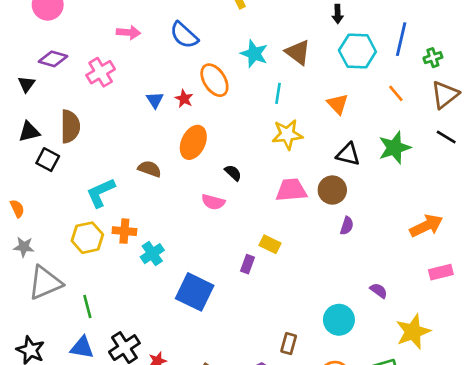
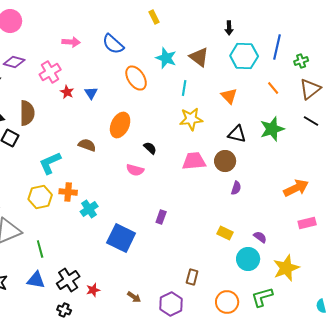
red star: (184, 99) -> (67, 92), moved
yellow rectangle: (270, 244) -> (225, 233), moved
cyan circle: (339, 320) -> (248, 259), moved

